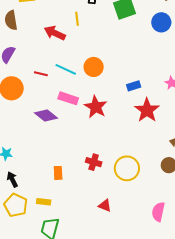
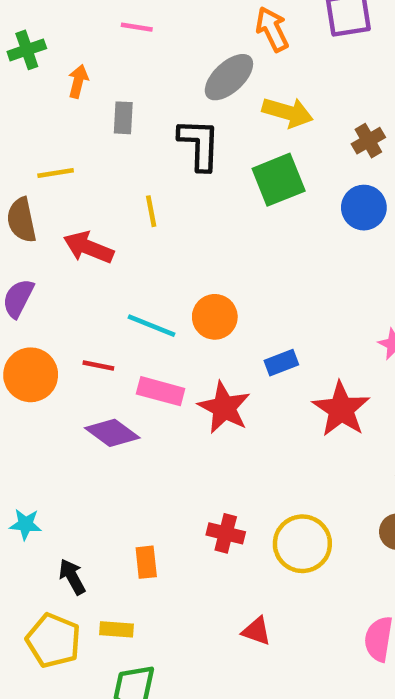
yellow line: (77, 19) -> (151, 211), moved
red arrow: (55, 33) -> (88, 247), moved
red line: (41, 74) -> (98, 366), moved
blue rectangle: (134, 86) -> (281, 363), moved
black arrow: (12, 179) -> (72, 577), moved

